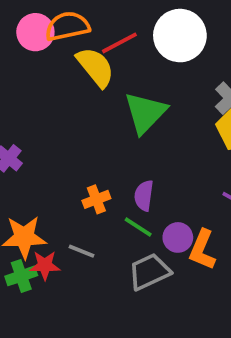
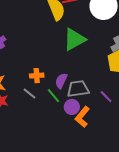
gray line: (82, 251) -> (30, 94), moved
gray trapezoid: (149, 272) -> (78, 89), moved

